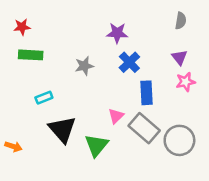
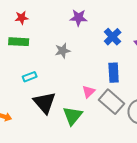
red star: (22, 27) -> (22, 18), moved
purple star: (117, 33) -> (79, 18), moved
blue cross: (129, 62) -> (113, 37), moved

